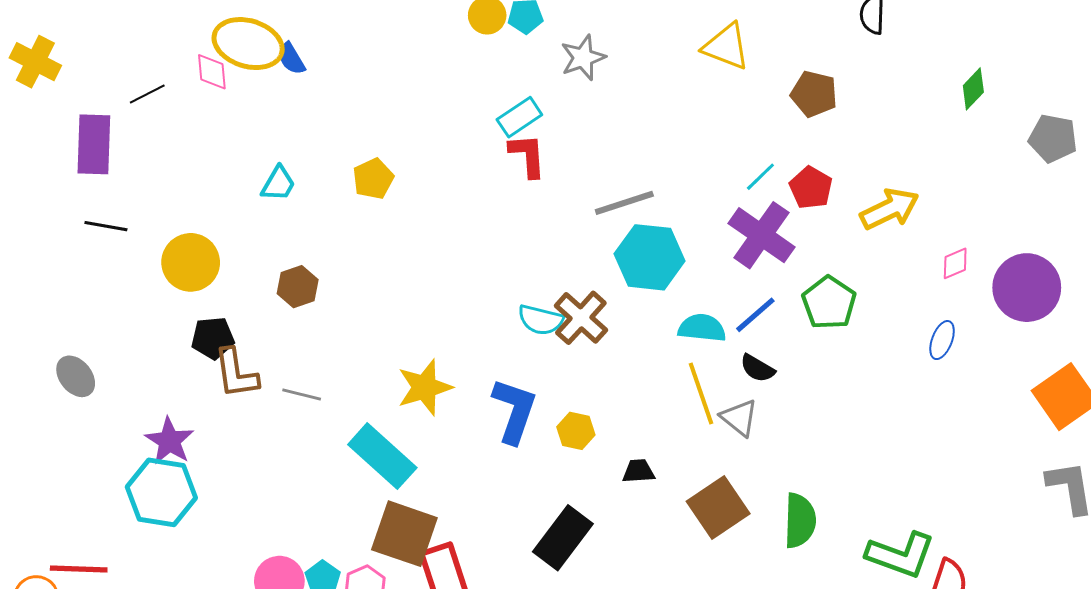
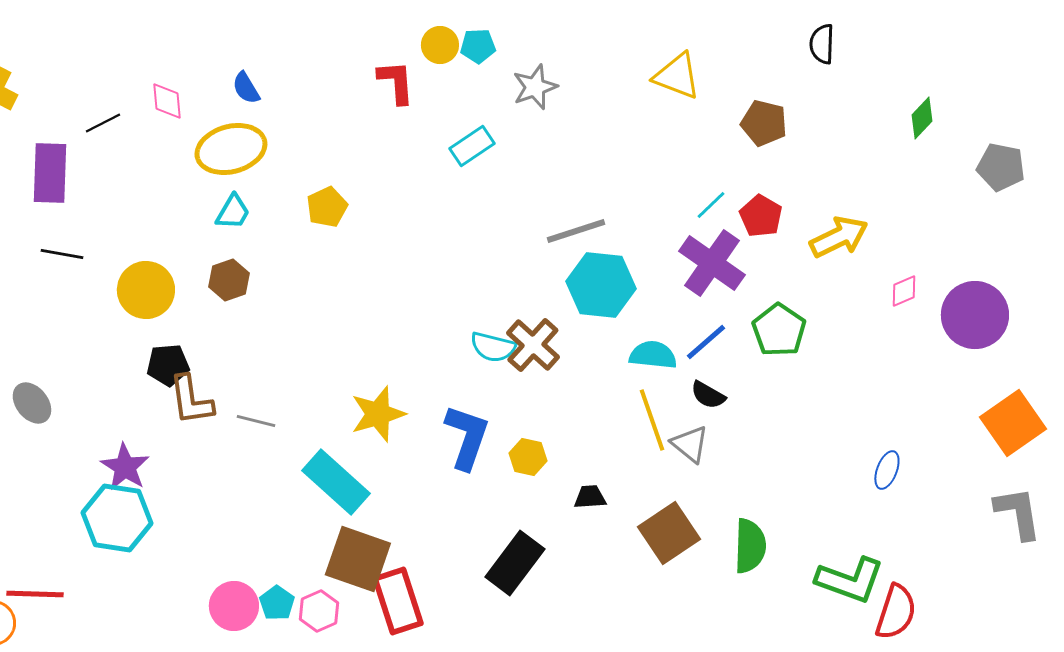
yellow ellipse: (248, 44) -> (231, 149), moved, turned -32
red L-shape: (527, 155) -> (396, 82), moved
brown hexagon: (298, 287) -> (229, 280), moved
blue ellipse: (942, 340) -> (887, 470), moved

